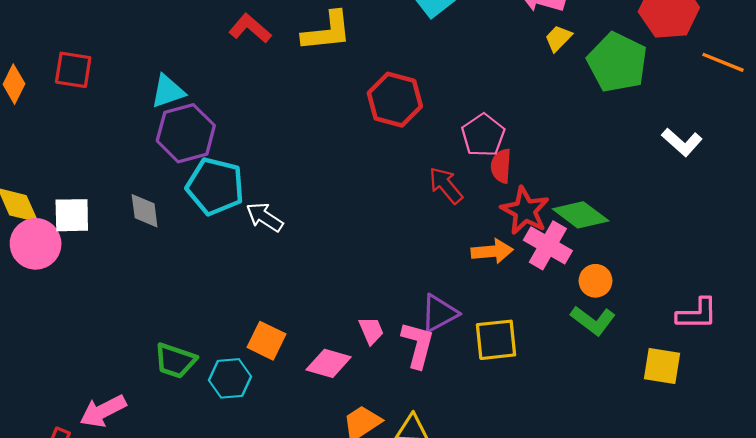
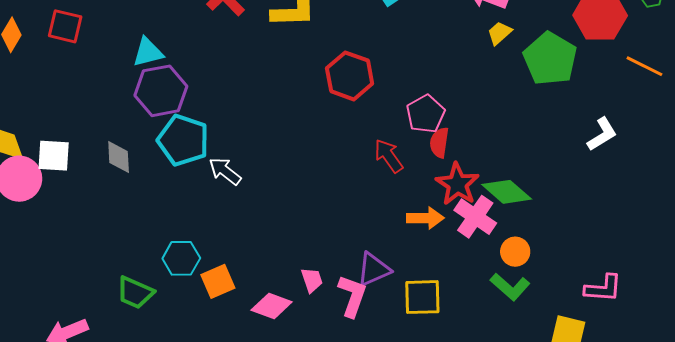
white L-shape: (682, 142) -> (602, 134), turned -78
orange square: (266, 341) -> (218, 281), turned 36
cyan hexagon: (230, 378) -> (181, 258), moved

